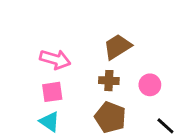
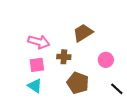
brown cross: (109, 81) -> (64, 57), moved

